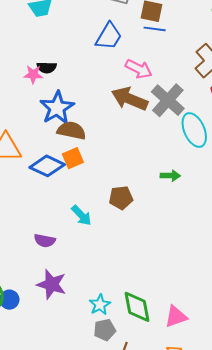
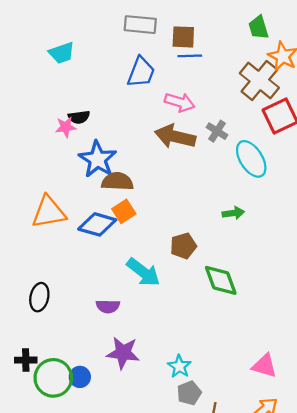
gray cross: (168, 100) -> (217, 131), size x0.6
cyan arrow: (81, 215) -> (143, 272), size x1.4
green diamond: (137, 307) -> (221, 280), moved
pink triangle: (176, 317) -> (264, 366), turned 45

